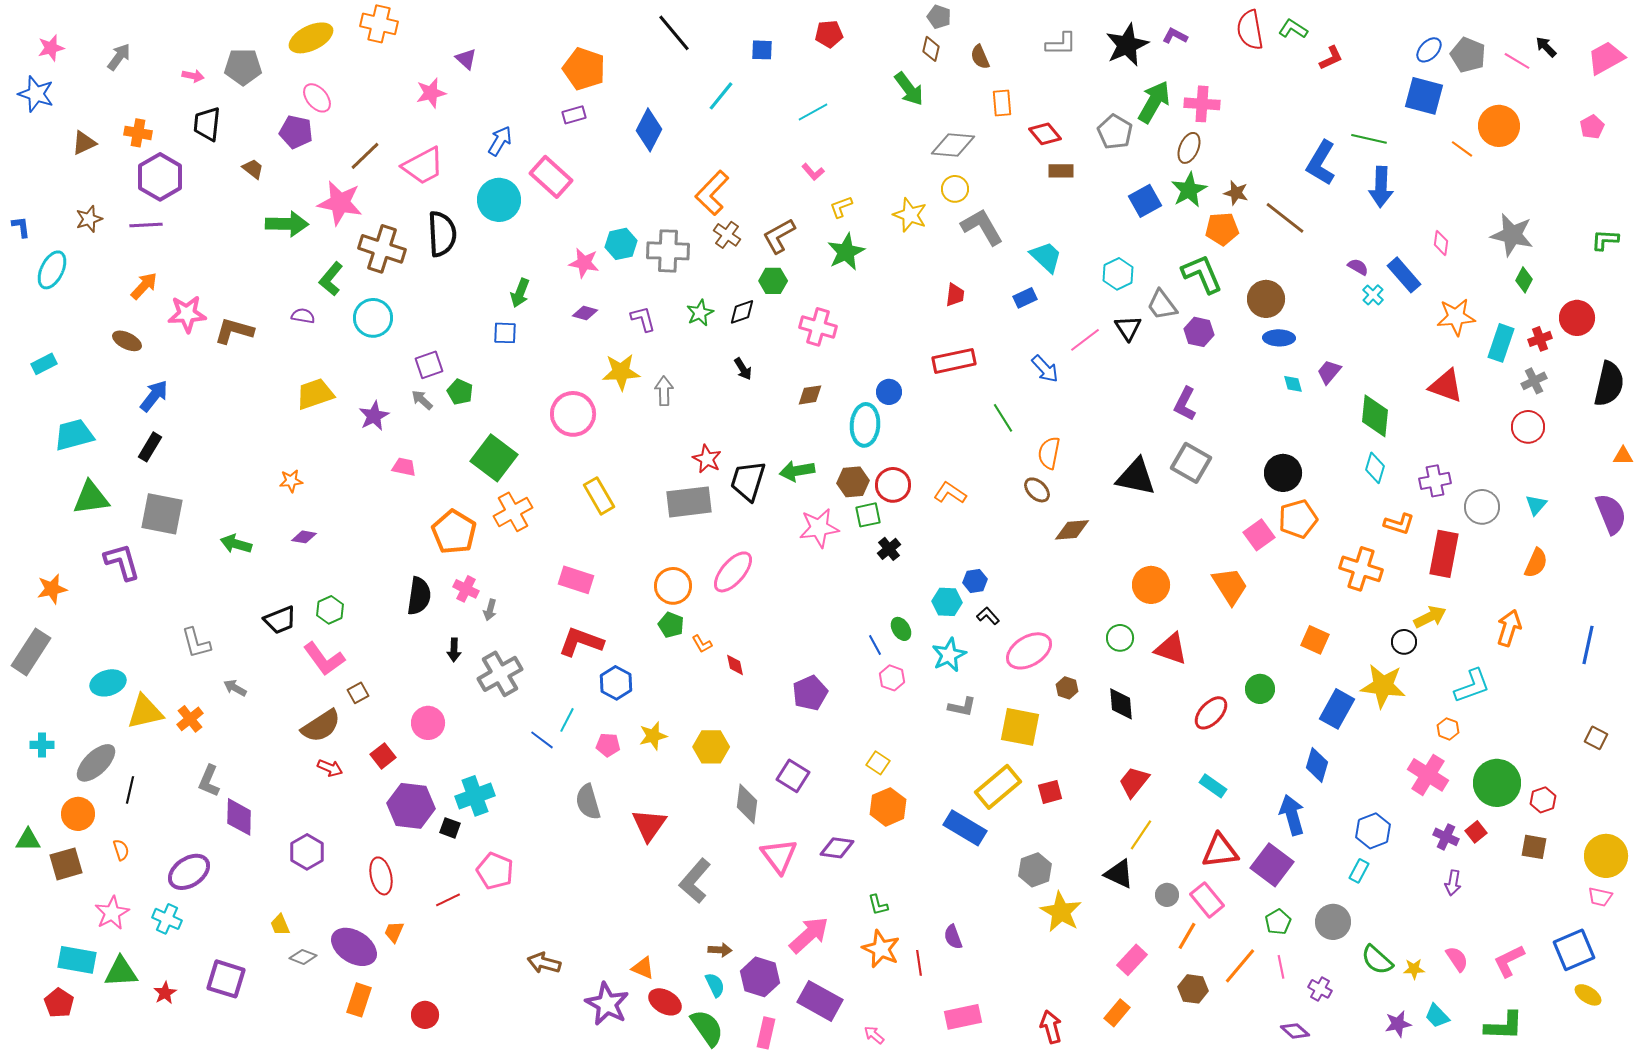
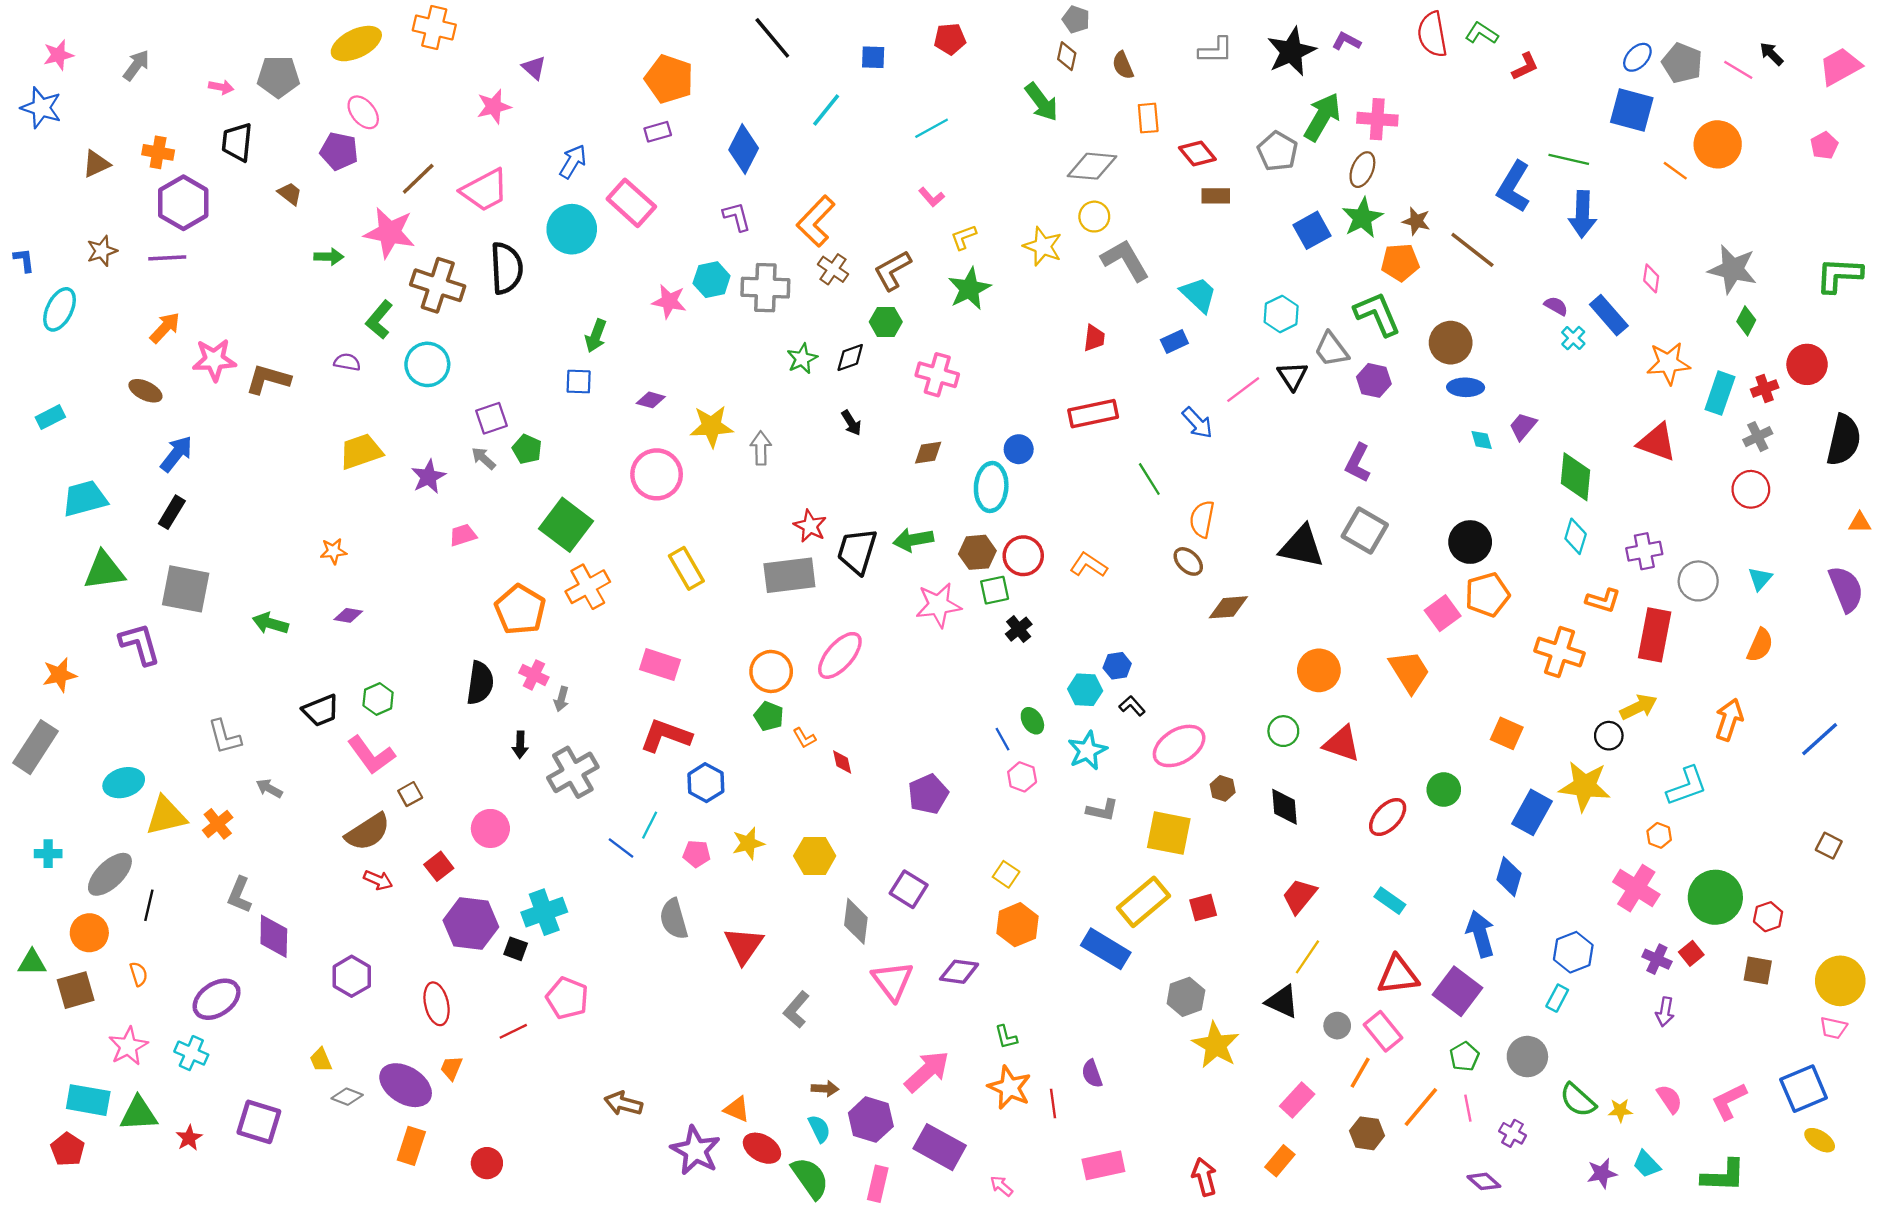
green arrow: (287, 224) -> (329, 257), size x0.6
green L-shape: (1605, 240) -> (1839, 275), size x1.5
purple diamond: (585, 313) -> (651, 400), moved
purple L-shape: (643, 319) -> (737, 217), moved
pink trapezoid: (404, 467) -> (463, 535), turned -30
blue line: (1588, 645) -> (1820, 739), turned 36
gray L-shape: (695, 881) -> (796, 1010), size x0.7

